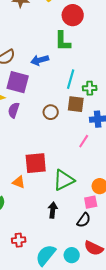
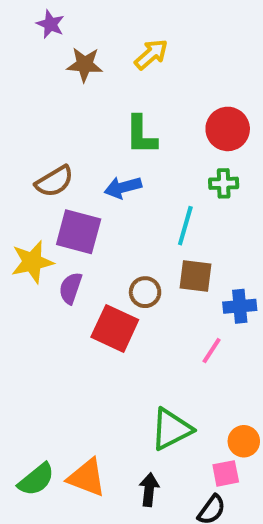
red circle: (73, 15) -> (228, 129), moved
green L-shape: (63, 41) -> (141, 135), moved
green cross: (90, 88) -> (224, 183), moved
red square: (36, 163) -> (115, 328), moved, turned 30
orange triangle: (19, 182) -> (87, 478), moved, size x1.5

